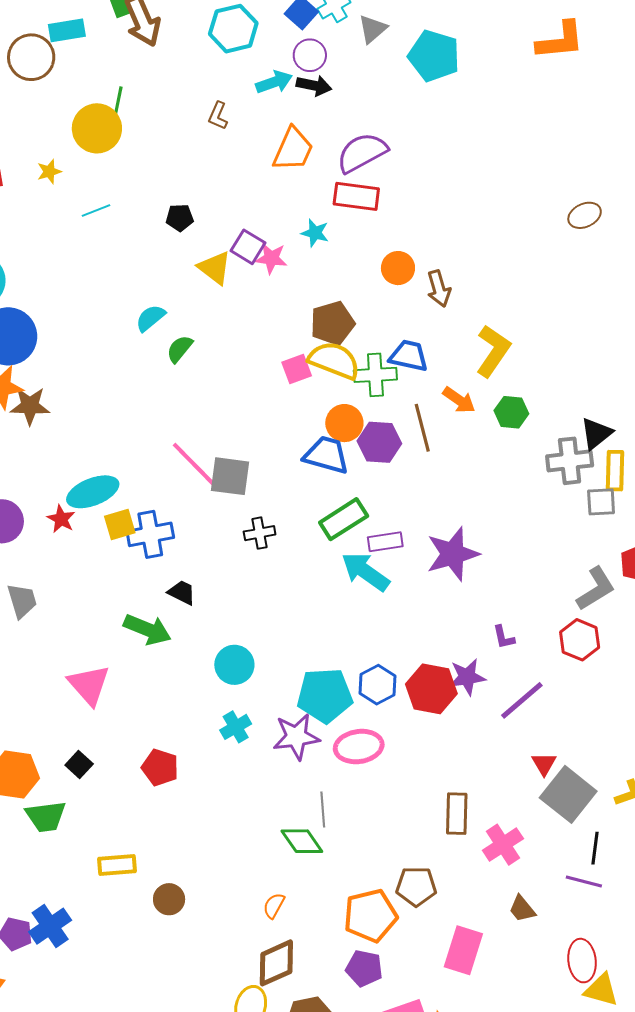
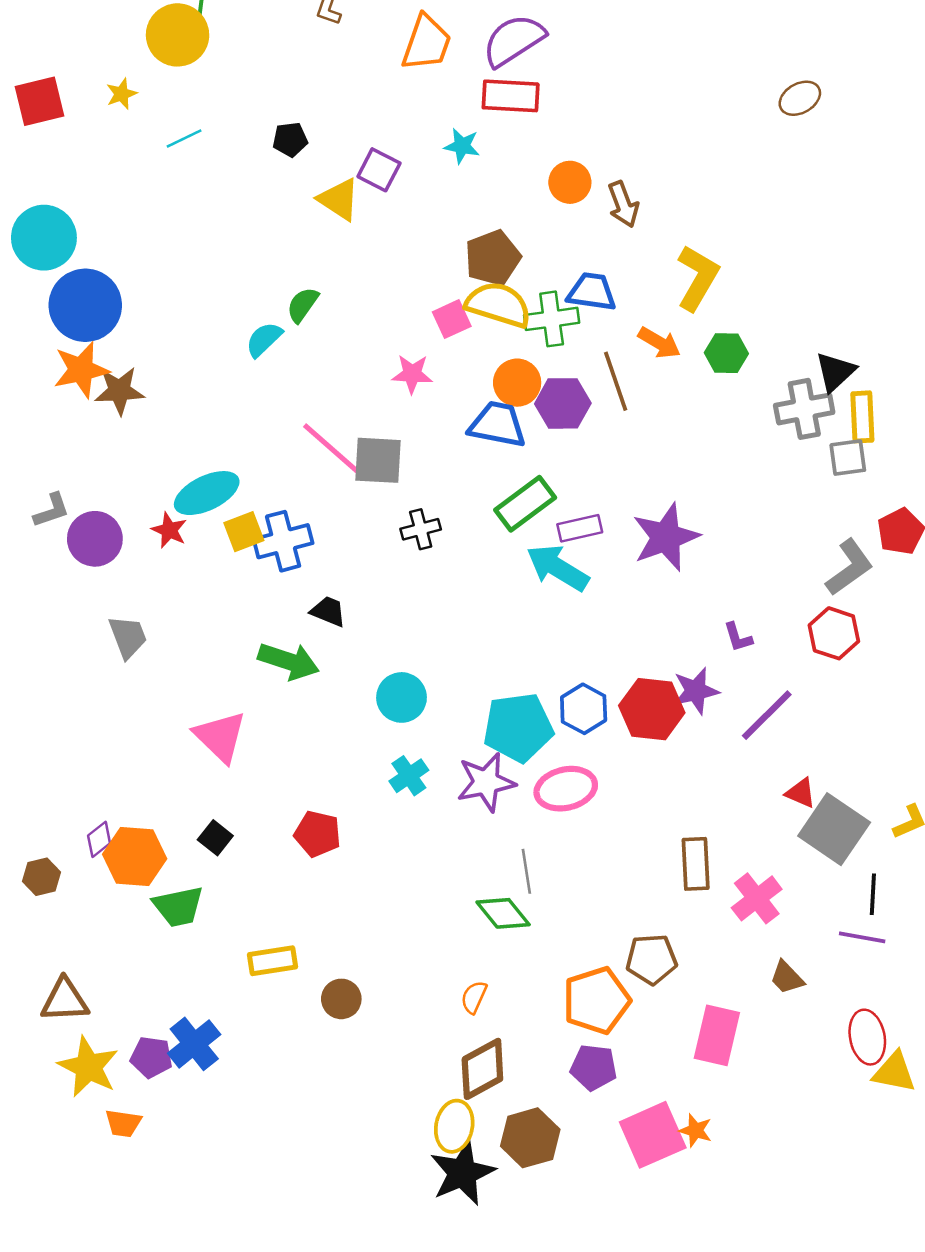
pink star: (271, 258) -> (412, 374), moved
cyan semicircle: (150, 318) -> (264, 339), moved
red triangle: (544, 764) -> (801, 793), turned -32

